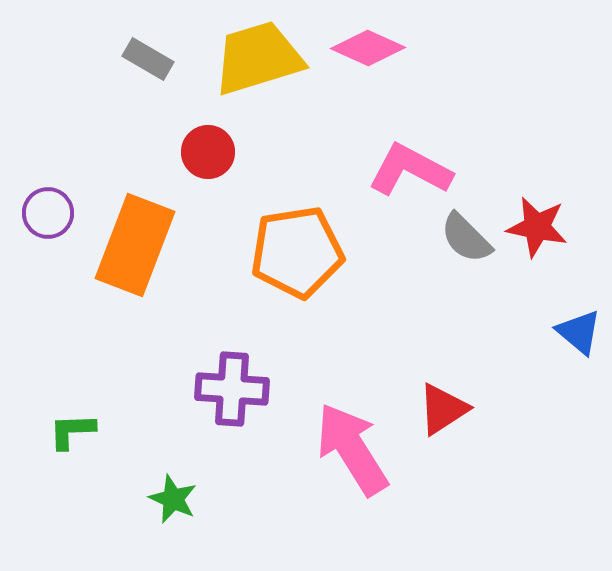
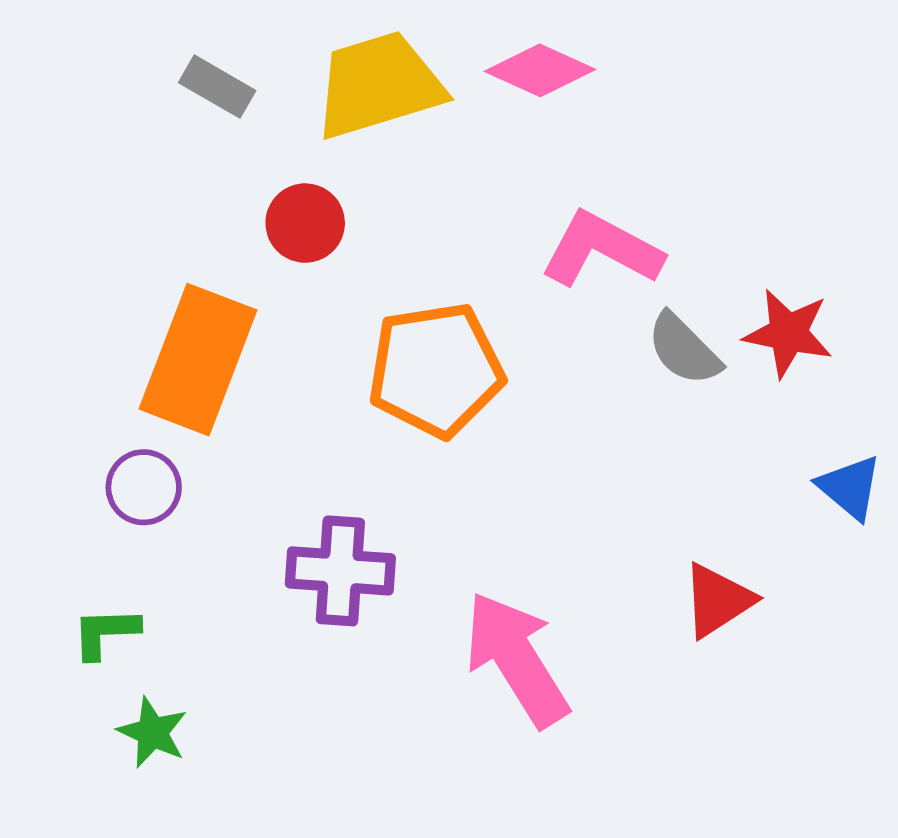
purple circle: (48, 213) -> (144, 487), moved
red triangle: (443, 409) -> (718, 600), moved
green star: (173, 499) -> (152, 732), moved

